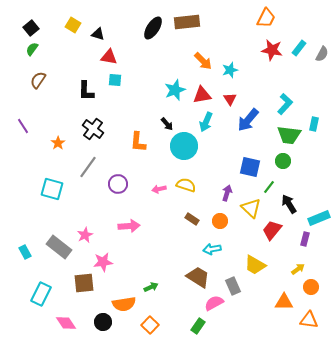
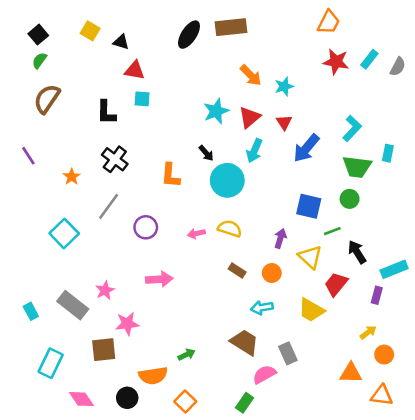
brown semicircle: (38, 80) -> (47, 99), size x1.4
red triangle: (202, 95) -> (250, 117), turned -30
green line: (269, 187) -> (332, 231), turned 32
cyan square: (52, 189) -> (64, 233), turned 30
yellow trapezoid: (255, 265) -> (311, 310), moved

